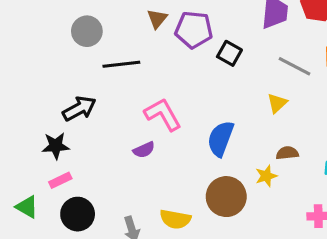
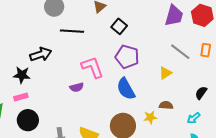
purple pentagon: (194, 30) -> (127, 57), moved
black square: (229, 53) -> (119, 26), moved
blue semicircle: (221, 139) -> (126, 89), turned -60

